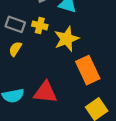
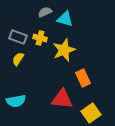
orange rectangle: (88, 70) -> (83, 78), size x0.7
red triangle: (45, 92) -> (62, 99), moved

